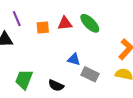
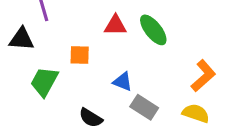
orange square: (43, 27) -> (80, 55), moved
green trapezoid: (24, 80) -> (44, 82), moved

